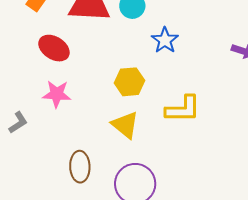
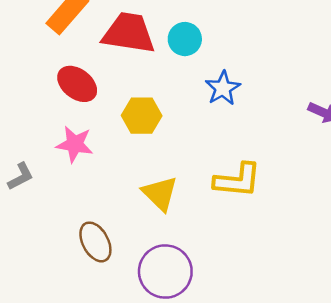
yellow hexagon: (130, 82) -> (142, 116), moved
brown ellipse: (80, 167) -> (95, 242), turned -32

